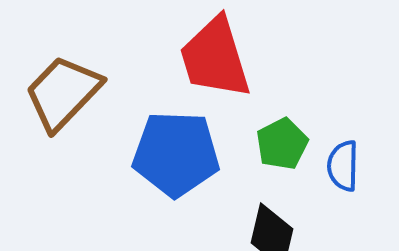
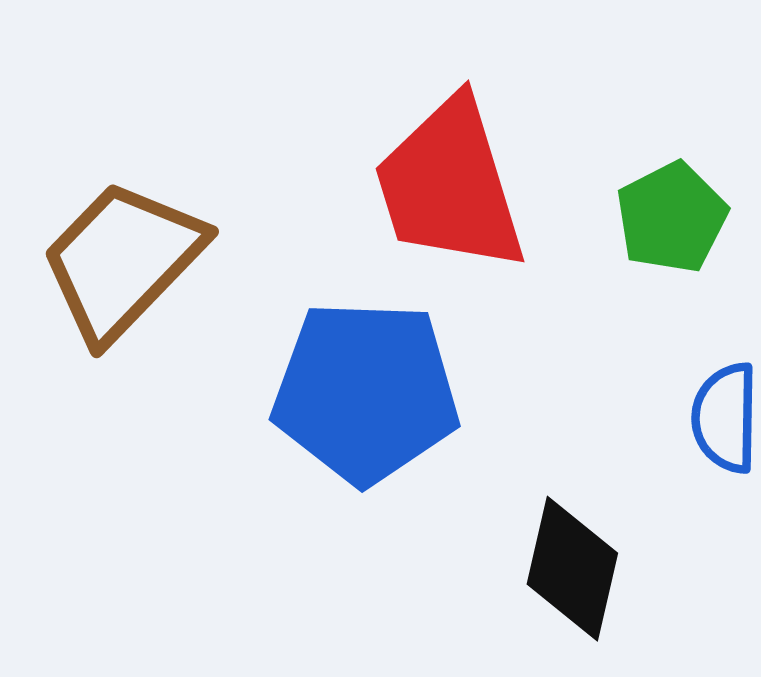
green pentagon: (282, 144) -> (671, 218), moved

